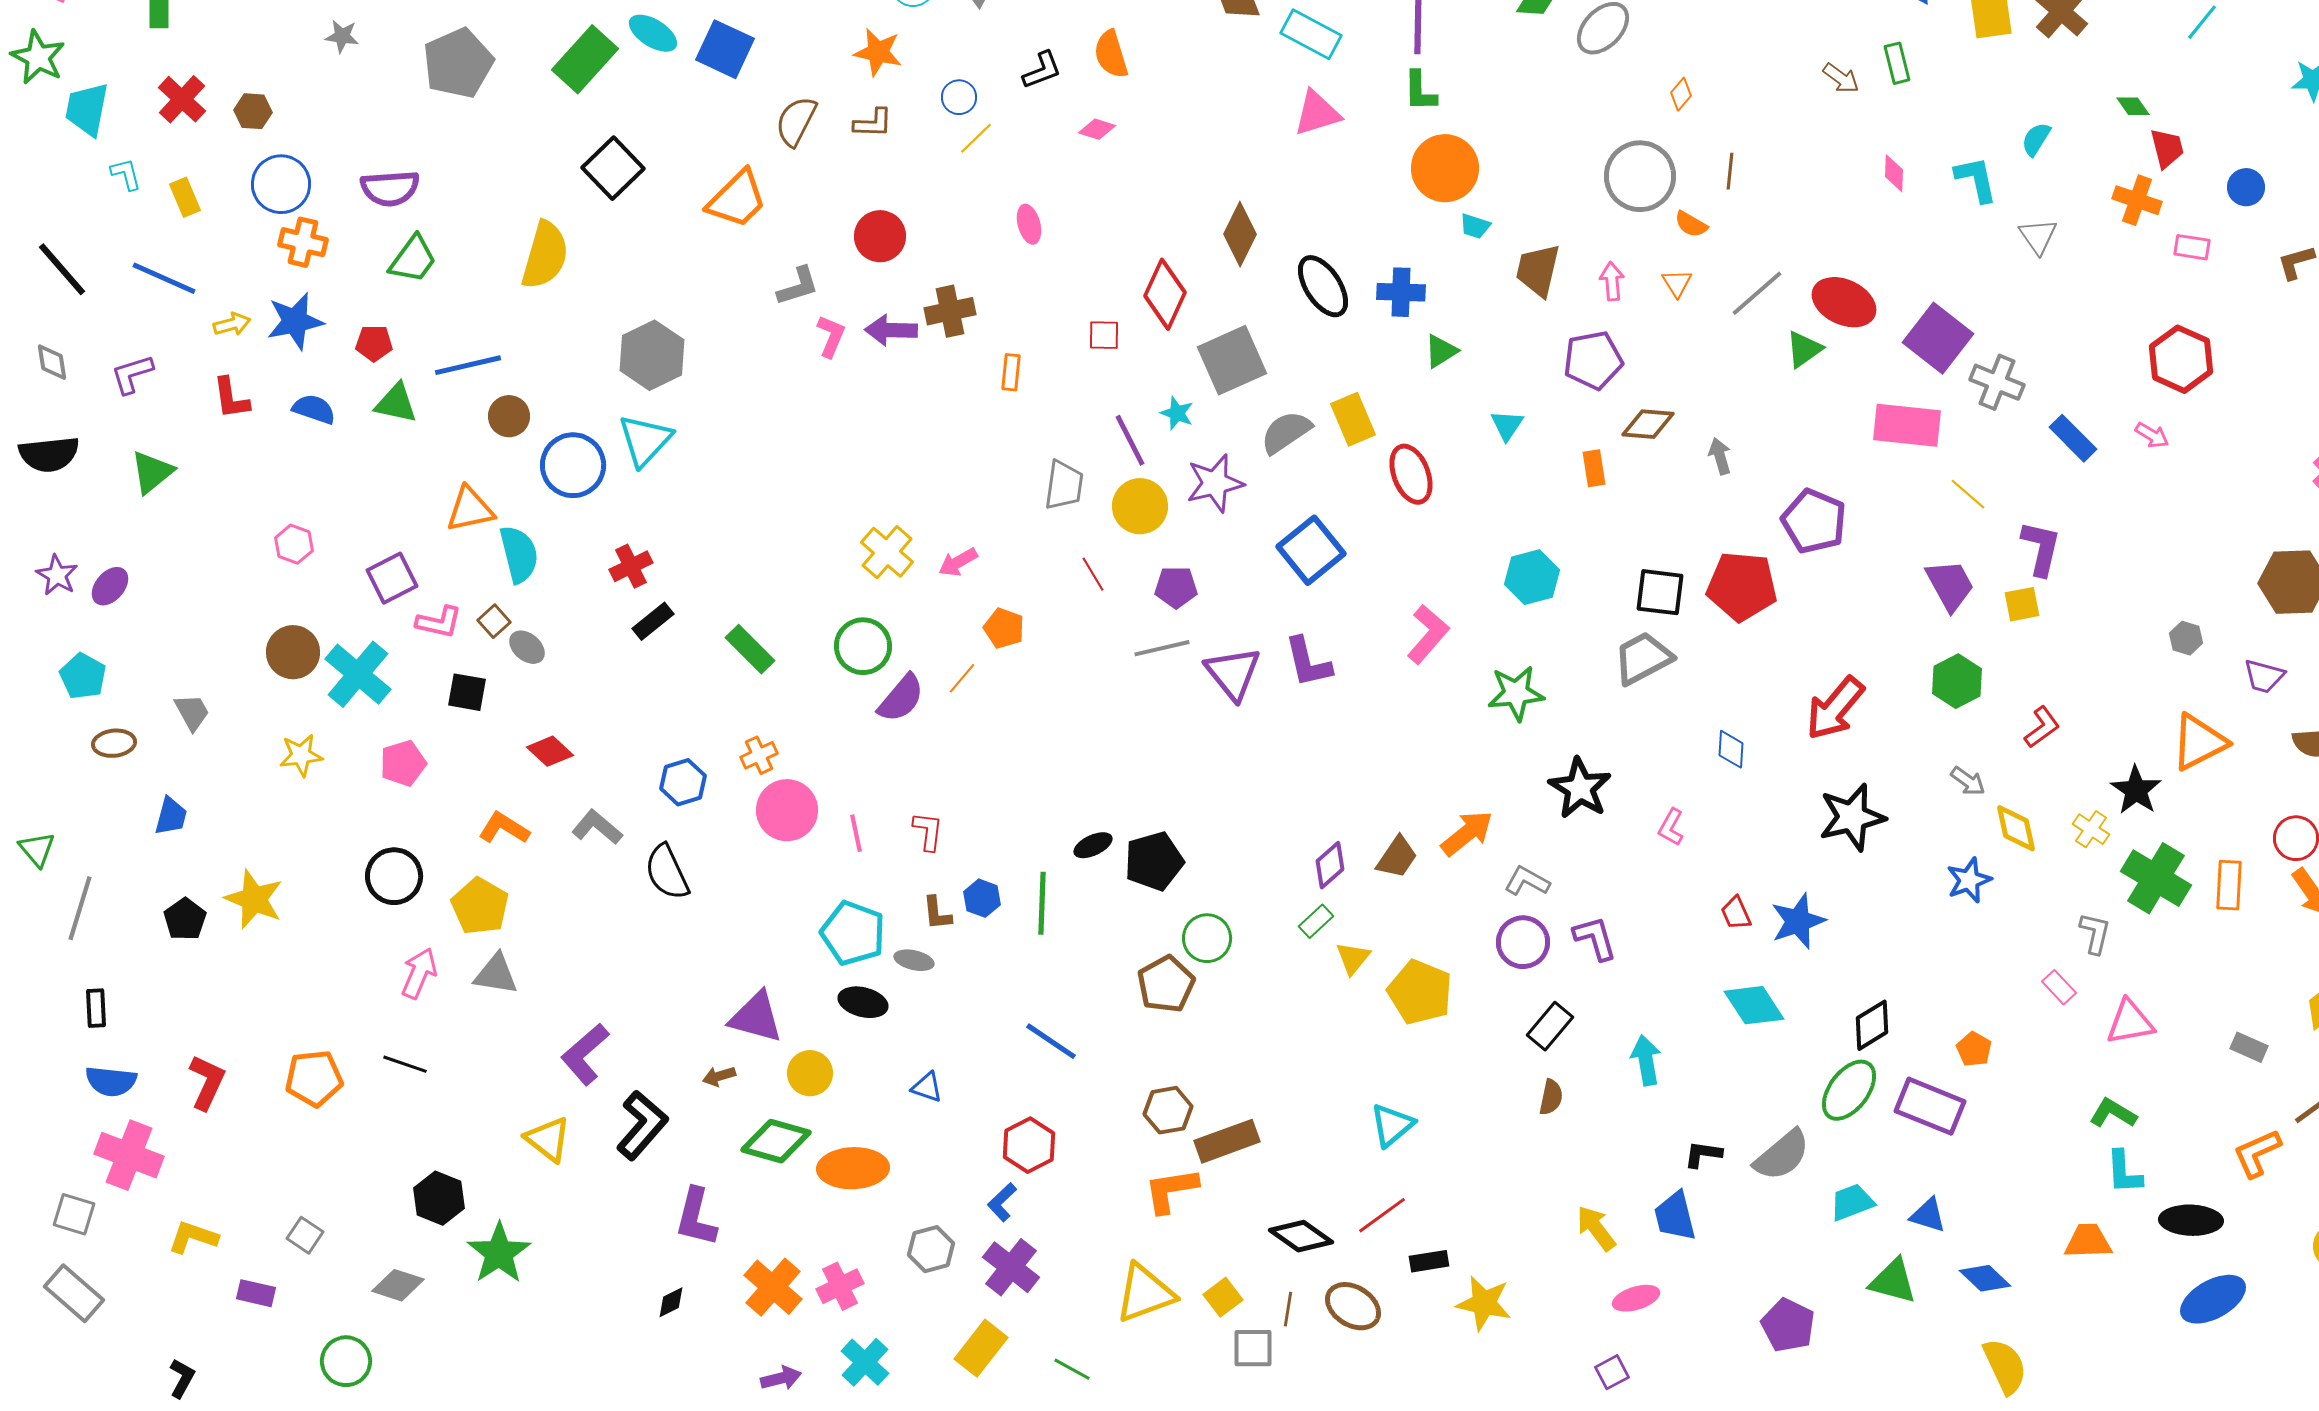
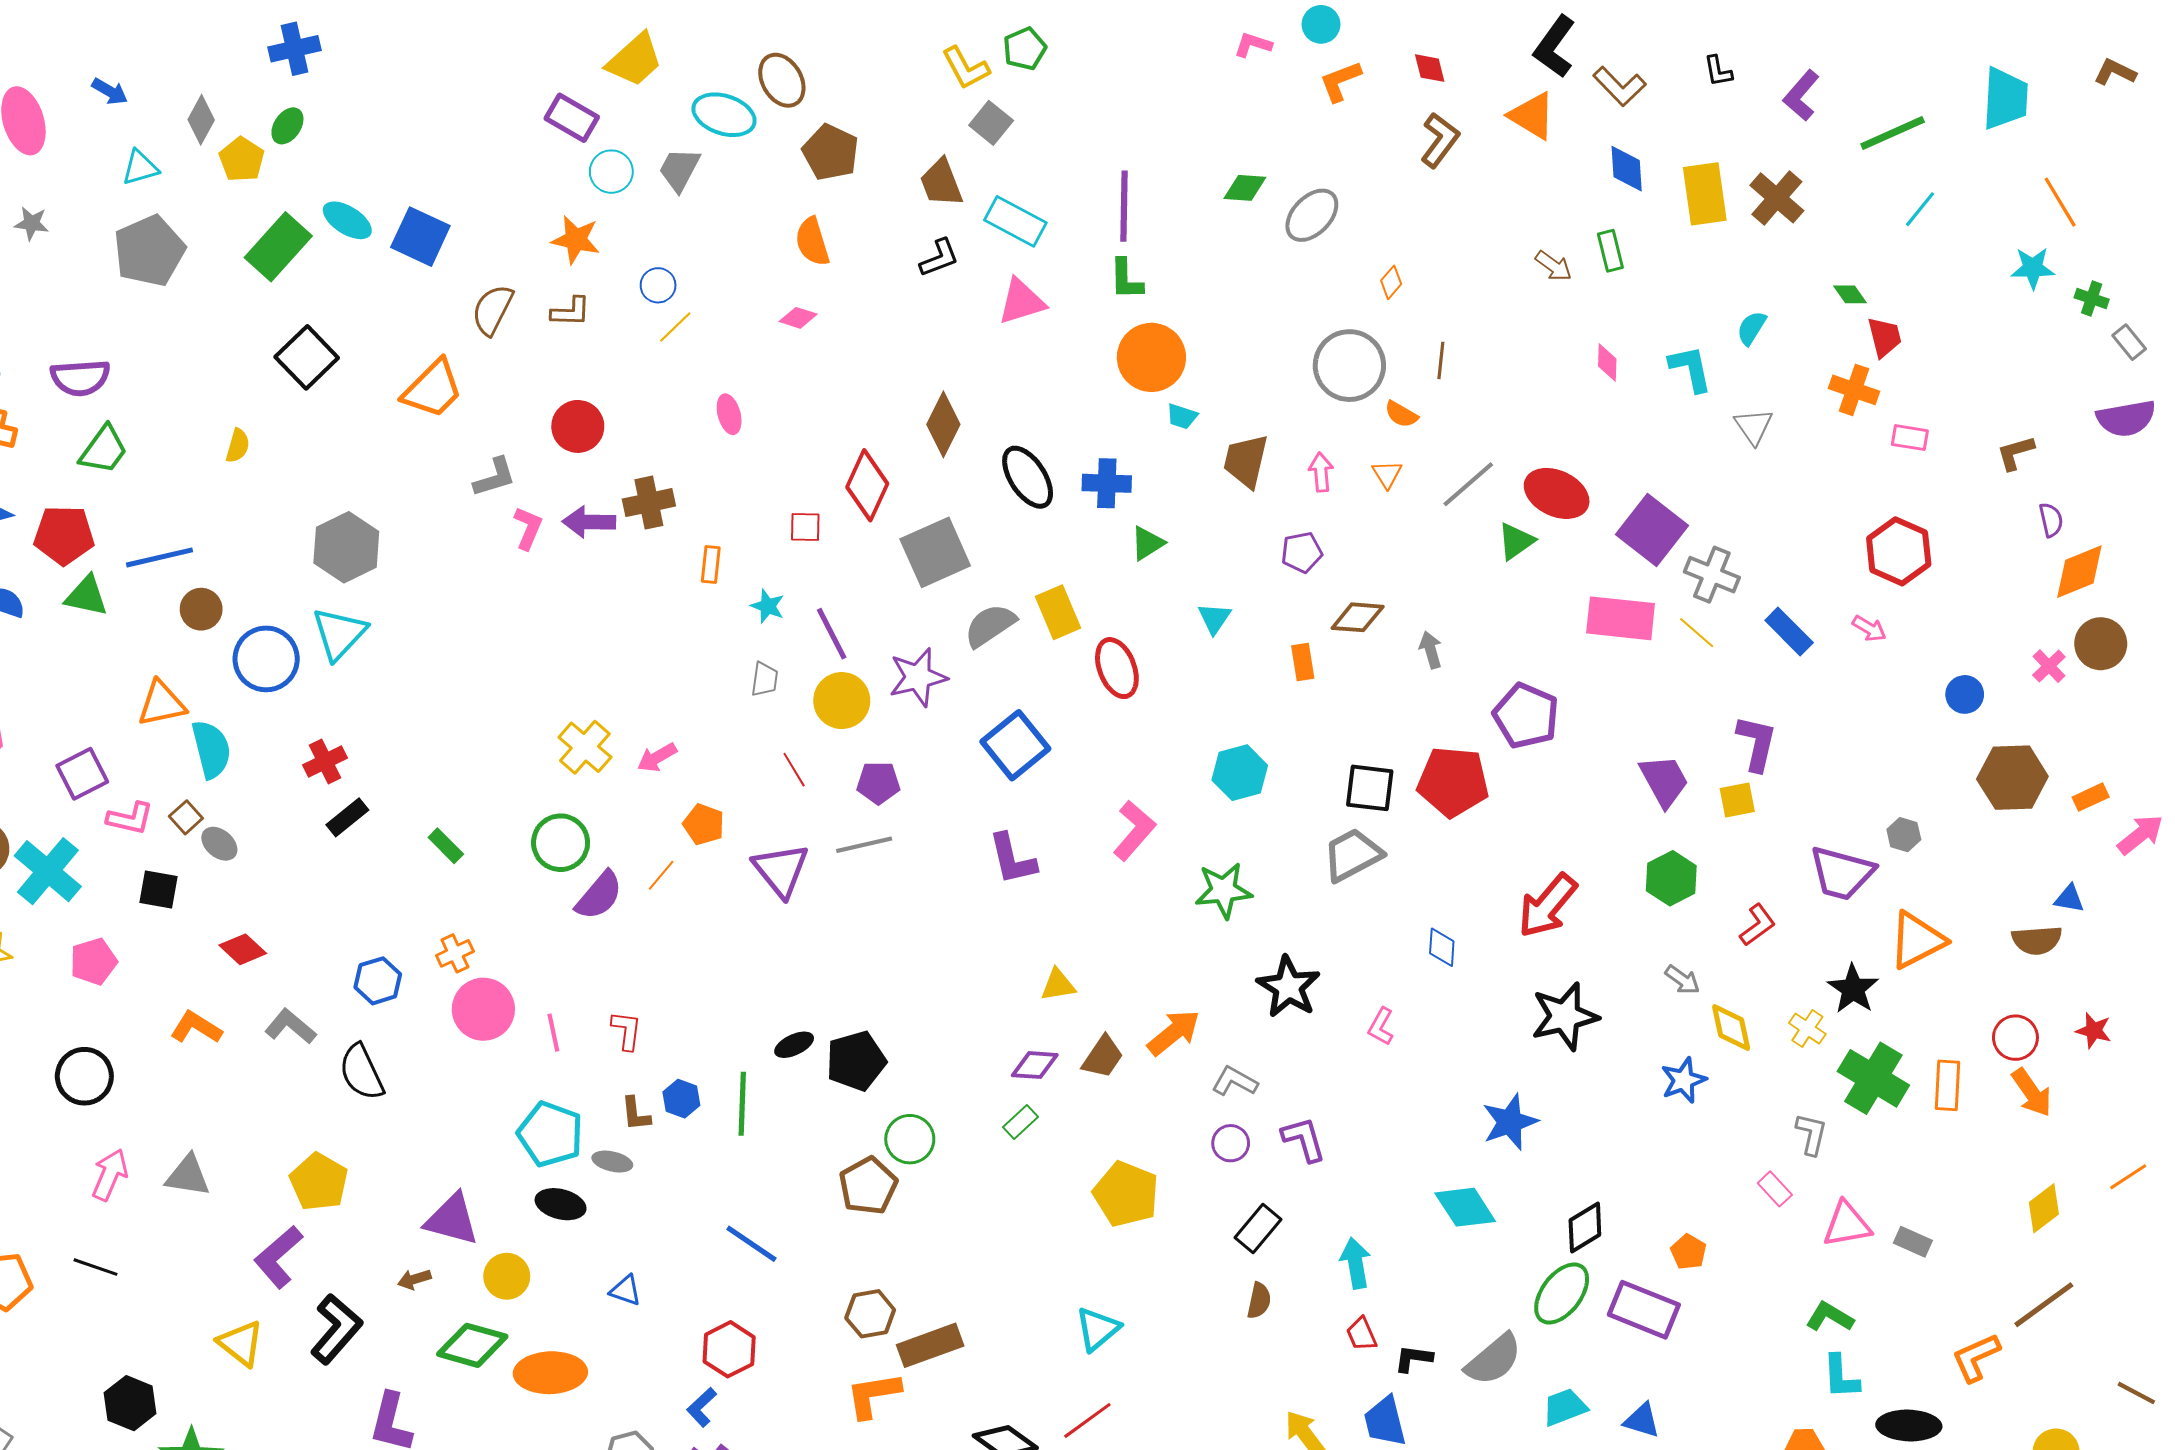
black L-shape: (1042, 70) -> (939, 258), moved
blue circle: (2246, 187) -> (1965, 694), moved
yellow semicircle: (545, 255) -> (238, 446), size x0.5
red pentagon: (374, 343) -> (64, 535), size x1.6
purple pentagon: (1593, 360) -> (1302, 552), size x0.7
cyan star: (1177, 413) -> (768, 606), moved
gray trapezoid: (1064, 485) -> (765, 679), size x0.7
yellow line: (1968, 494) -> (1697, 633), moved
green rectangle: (750, 649) -> (446, 846), size x0.7
purple triangle: (1233, 673) -> (781, 870), moved
purple trapezoid: (2264, 676) -> (1842, 873), moved, size x1.6
purple diamond: (1330, 865) -> (1035, 1065), turned 45
yellow pentagon: (480, 906) -> (319, 1182), moved
red trapezoid: (1736, 913) -> (1362, 1334), moved
purple circle: (1523, 942) -> (1231, 1143), size x0.7
yellow triangle: (1353, 958) -> (1058, 985), moved, turned 42
gray rectangle: (2249, 1047) -> (1913, 1242), moved

